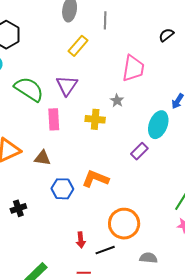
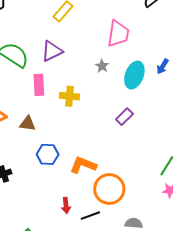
purple triangle: (67, 85) -> (52, 51), turned 30
yellow cross: (95, 119) -> (70, 96), moved
cyan ellipse: (158, 125) -> (134, 75), moved
orange L-shape: (95, 179) -> (83, 165), moved

